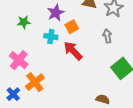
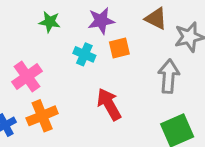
gray arrow: (107, 36) -> (169, 76), size x1.5
red arrow: (73, 51) -> (109, 104), moved

